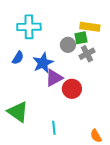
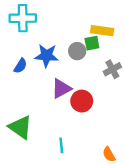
cyan cross: (29, 27) -> (23, 18), moved
gray cross: (87, 54) -> (112, 69), moved
blue star: (43, 63) -> (47, 56), moved, turned 30

